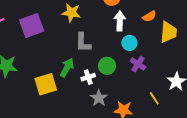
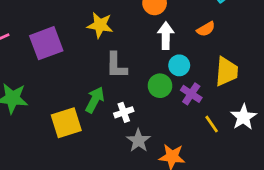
yellow trapezoid: (168, 32) -> (227, 71), moved
green circle: (107, 66) -> (160, 86), moved
yellow line: (154, 98) -> (212, 124), moved

